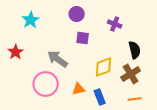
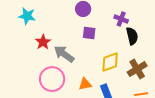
cyan star: (31, 20) -> (27, 16), moved, turned -30
black semicircle: (135, 50) -> (132, 36), moved
red star: (16, 52) -> (43, 42), moved

